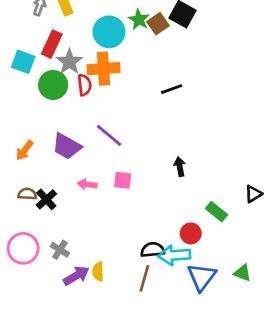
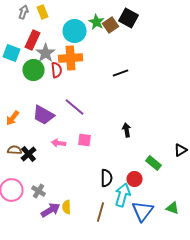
black semicircle: (153, 250) -> (106, 178), moved, turned 96
cyan arrow: (174, 255) -> (122, 195), turned 110

